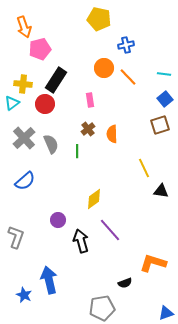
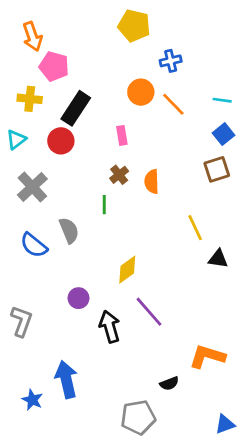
pink pentagon: (40, 49) -> (54, 66), turned 30
yellow cross: (23, 84) -> (30, 99), moved
gray semicircle: (51, 144) -> (69, 230), moved
blue semicircle: (25, 181) -> (34, 245), turned 80

